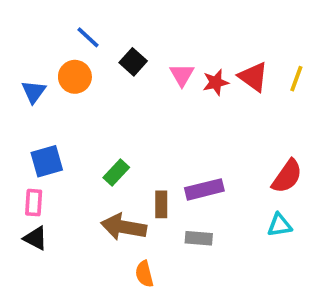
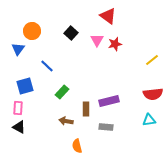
blue line: (88, 37) -> (47, 66), moved
orange circle: (75, 77) -> (32, 31), moved
red triangle: (253, 77) -> (108, 16), moved
yellow line: (296, 79) -> (152, 60), moved, turned 32
red semicircle: (287, 176) -> (153, 94), turned 48
brown arrow: (124, 227) -> (66, 121), size x0.6

